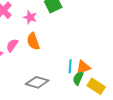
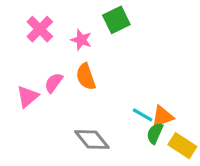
cyan line: (70, 66) -> (143, 115), turned -64
gray diamond: (37, 82) -> (92, 139), turned 35

